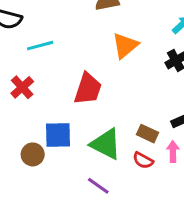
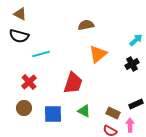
green triangle: (106, 144) -> (84, 111), moved, size x0.6
brown circle: (33, 154) -> (24, 108), moved

